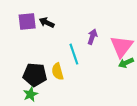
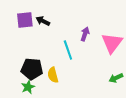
green arrow: (126, 63) -> (116, 78), moved
yellow semicircle: (58, 71) -> (53, 75), moved

